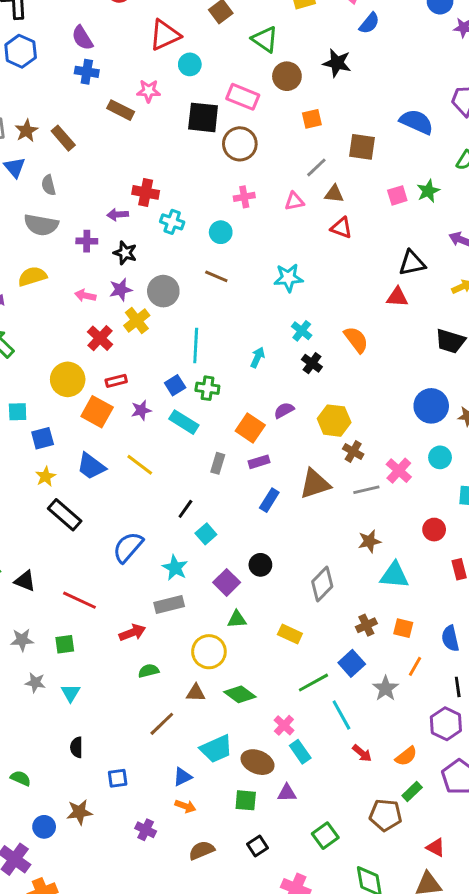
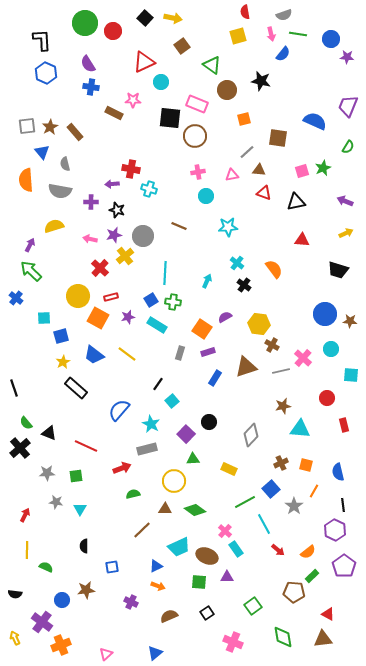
cyan circle: (221, 232) -> (206, 196), moved
black triangle: (412, 263) -> (296, 202), moved

